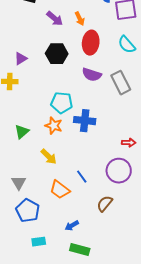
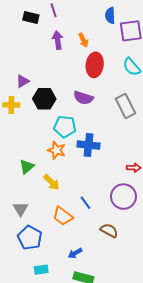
purple arrow: (55, 19) -> (58, 40), turned -138
black hexagon: (57, 54) -> (44, 99), moved
purple semicircle: (92, 75) -> (83, 98), moved
green triangle: (22, 132) -> (27, 167), moved
brown semicircle: (105, 204) -> (109, 230), turned 78

